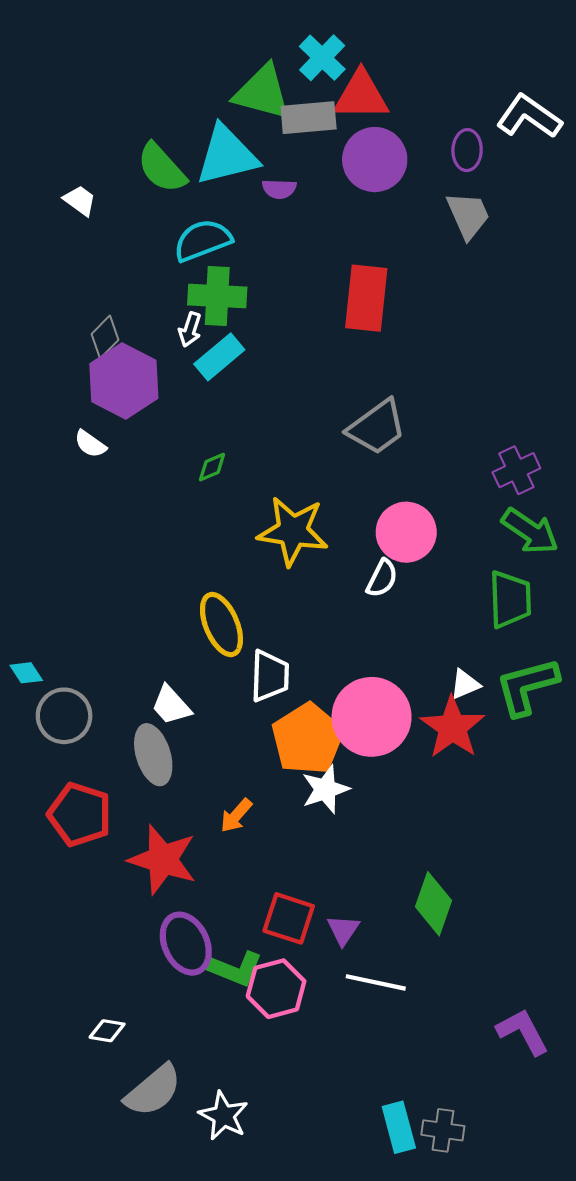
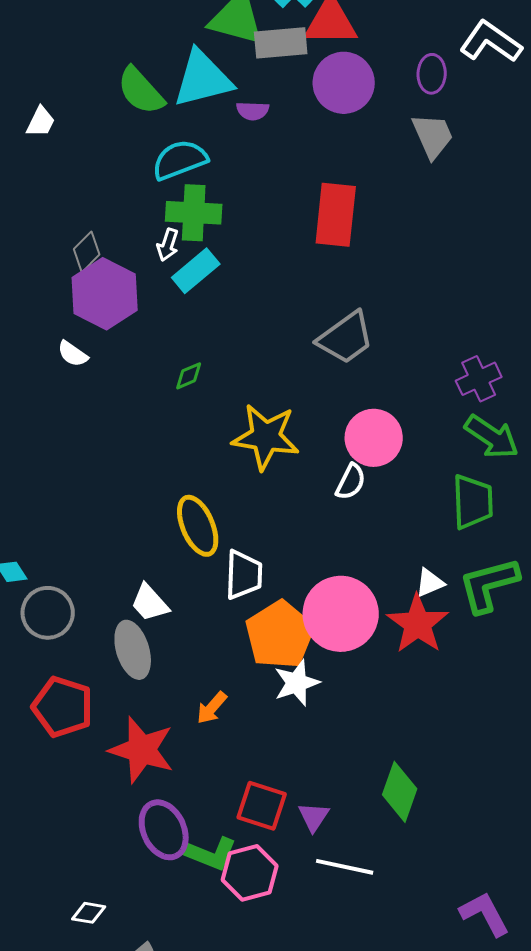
white trapezoid: (80, 200) -> (41, 122), moved, turned 80

